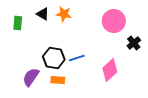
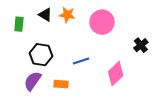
pink circle: (114, 21) -> (102, 22), moved
black hexagon: (54, 58) -> (41, 55), moved

